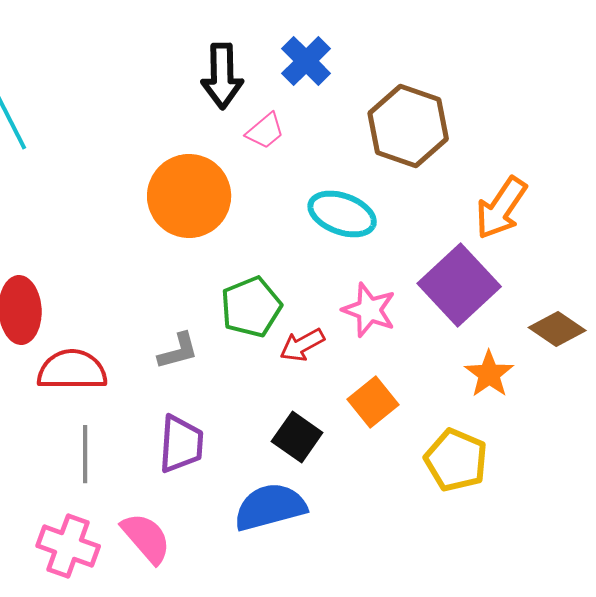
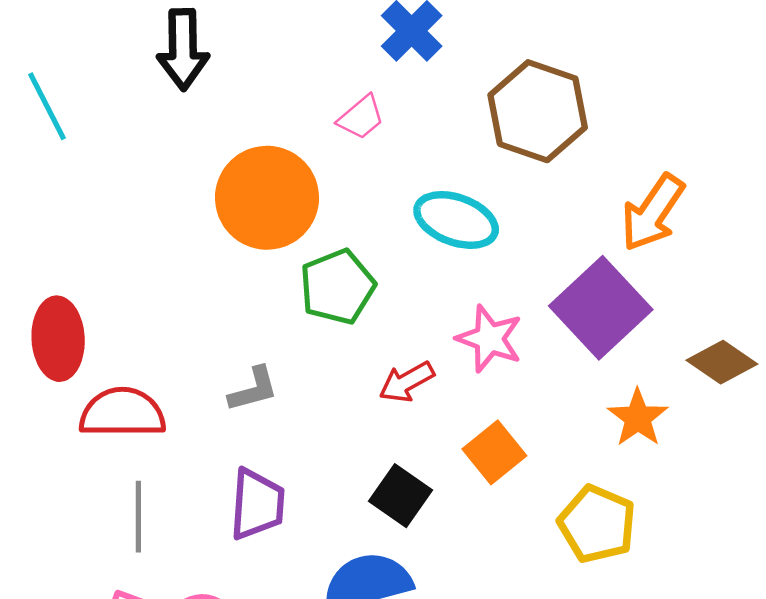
black arrow: (222, 76) -> (183, 49), moved
green pentagon: (251, 307) -> (337, 287), moved

